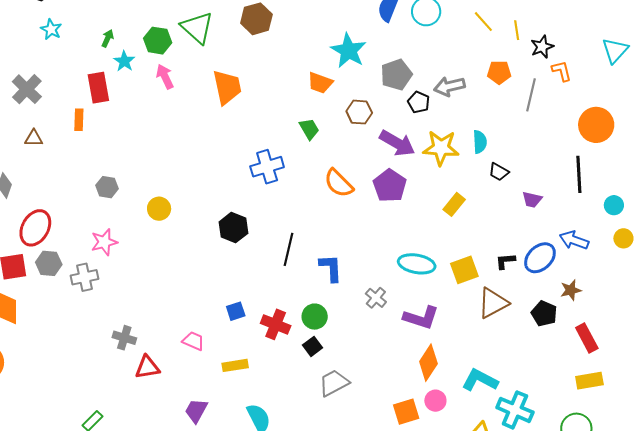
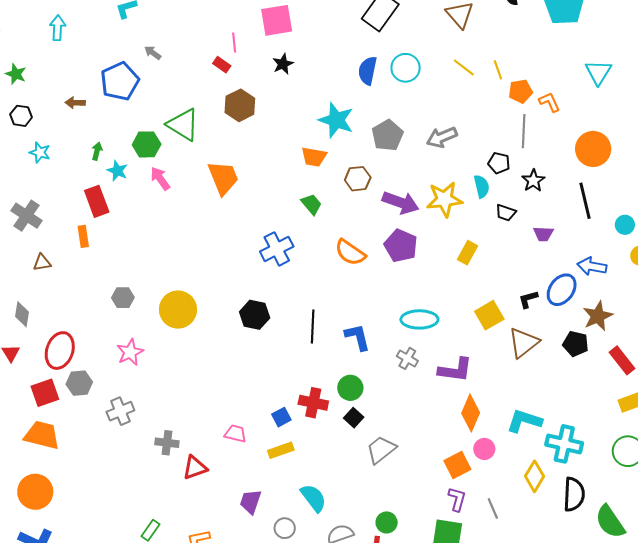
black star: (542, 47) -> (533, 181), moved
orange pentagon: (499, 72) -> (521, 91), moved
black pentagon: (419, 102) -> (499, 163), moved
yellow circle: (159, 209) -> (178, 310), size x1.6
cyan ellipse: (417, 264) -> (419, 319), moved
gray cross: (84, 277) -> (120, 411), moved
brown star: (571, 290) -> (598, 316), size x1.4
blue square: (236, 311) -> (281, 417), moved

